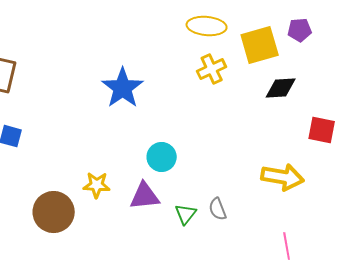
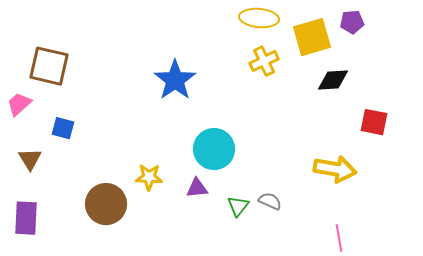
cyan circle: (162, 157) -> (214, 149), size x1.4
purple triangle: (145, 196) -> (197, 188), size x0.7
gray semicircle: (218, 209) -> (270, 201), turned 135

